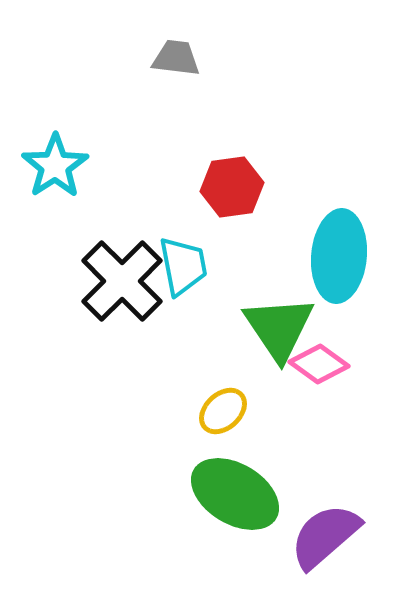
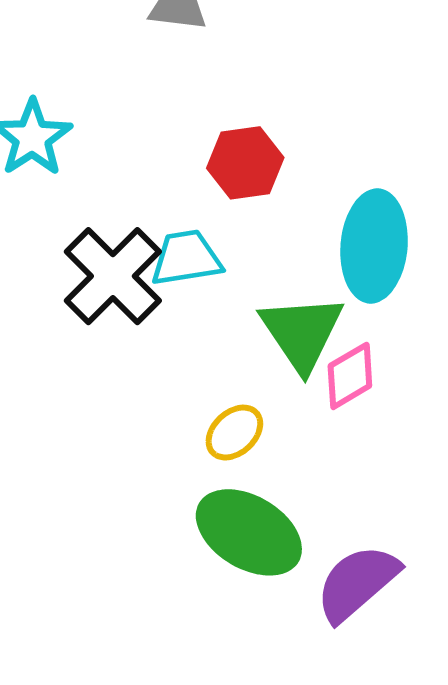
cyan trapezoid: (183, 266) -> (186, 258), turned -88
pink diamond: (319, 364) -> (350, 376), turned -66

